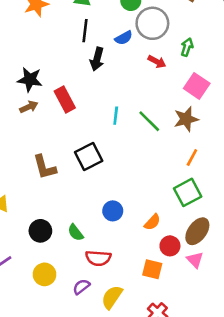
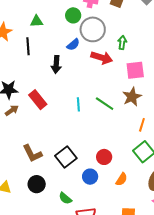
black line: (85, 31) -> (28, 46), moved
red arrow: (157, 62) -> (102, 58), size x1.5
pink square: (197, 86) -> (135, 70), turned -30
black square: (89, 156) -> (66, 157), moved
black circle: (40, 231) -> (37, 184), moved
red circle: (170, 246) -> (104, 157), moved

